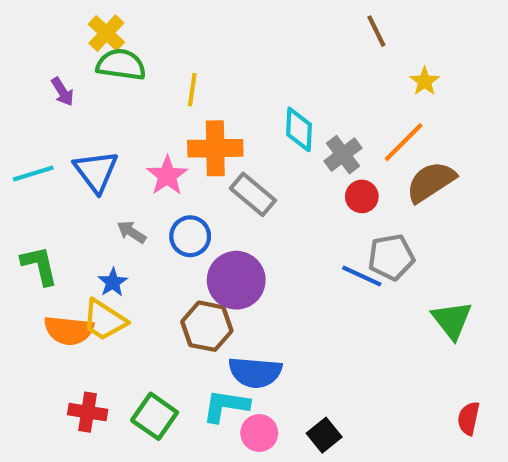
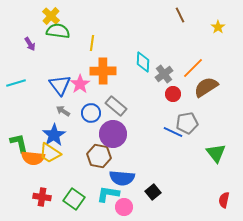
yellow star: (425, 81) -> (218, 27), moved
blue triangle: (96, 171) -> (60, 85), moved
gray rectangle: (253, 194) -> (116, 106), moved
green L-shape: (39, 266) -> (19, 143), moved
blue star: (113, 282) -> (54, 135), size x1.6
black square: (324, 435) -> (153, 192), moved

